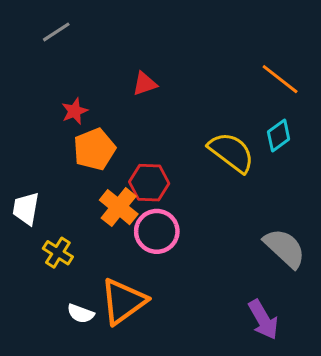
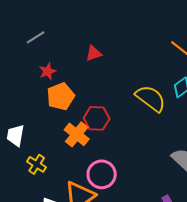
gray line: (56, 32) -> (36, 37), moved
pink circle: (157, 231) -> (102, 174), moved

